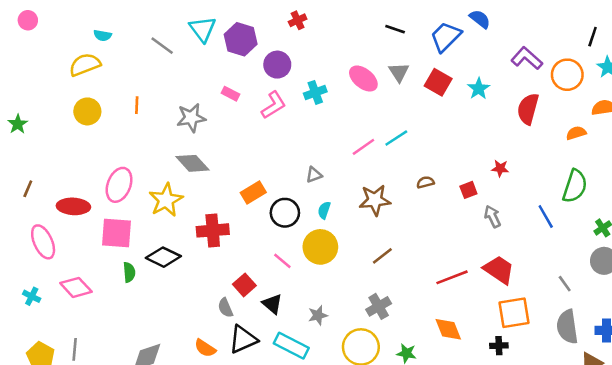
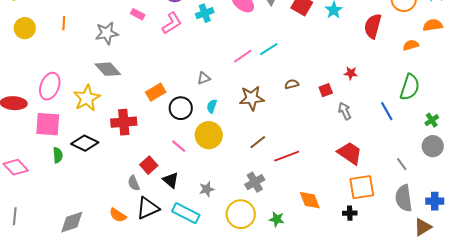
red line: (452, 277) -> (287, 156), moved

